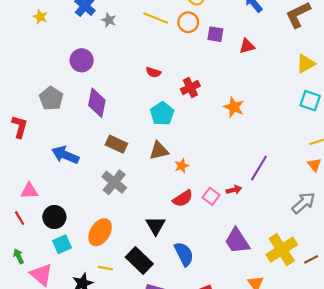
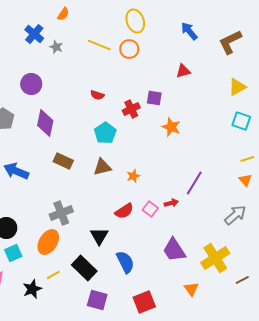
purple square: (215, 34) -> (154, 98), moved
orange star: (182, 166) -> (133, 176), moved
gray cross: (114, 182) -> (61, 213), moved, turned 30
brown line: (311, 259) -> (242, 280), moved
yellow line: (106, 268) -> (53, 275), turned -40

